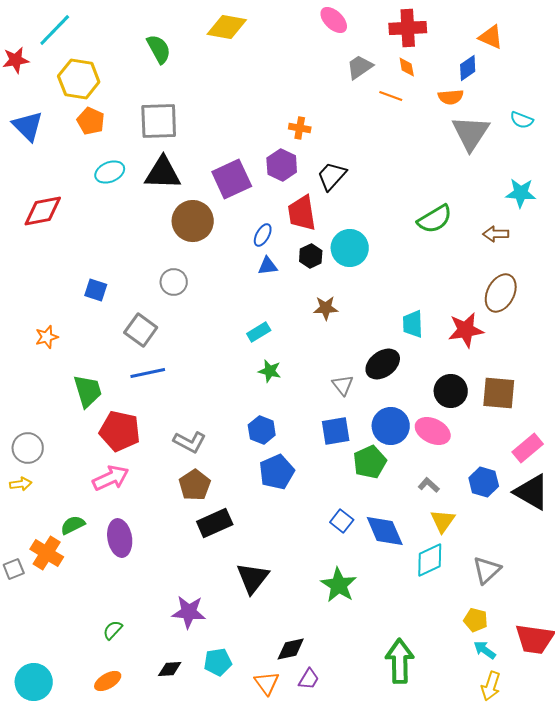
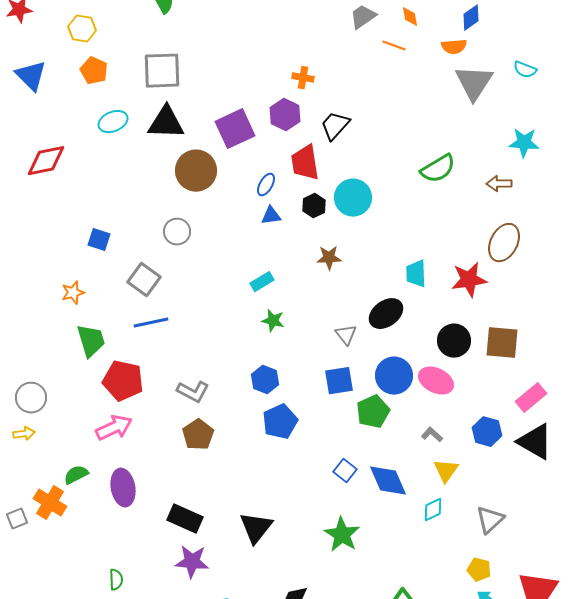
yellow hexagon: (79, 79) -> (82, 29), size x0.7
orange star: (47, 337) -> (73, 293), moved
black rectangle: (215, 523) -> (185, 519), moved, turned 48
cyan diamond: (430, 560) -> (433, 510), size x0.7
green semicircle: (113, 630) -> (116, 580), turned 135

